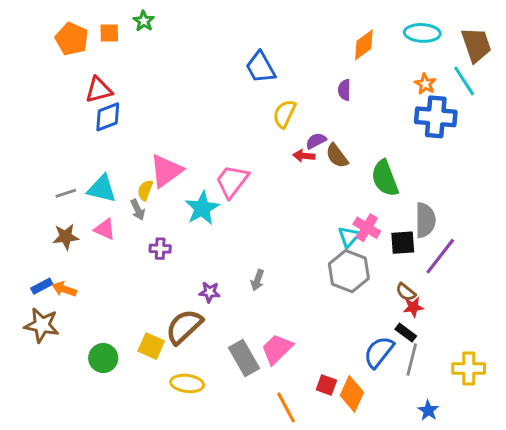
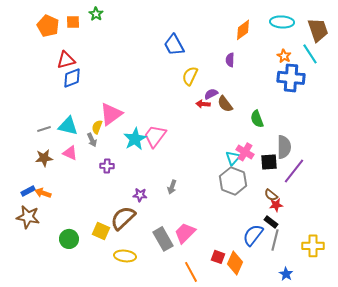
green semicircle: (385, 178) -> (257, 119), size x0.7
pink trapezoid: (232, 181) -> (155, 136), moved

